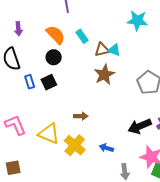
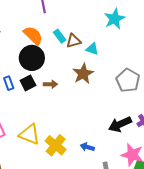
cyan star: (137, 21) -> (115, 19), turned -30
brown triangle: (102, 50) -> (74, 41), moved
black circle: (54, 57) -> (32, 58), size x1.6
brown arrow: (81, 116) -> (50, 84), moved

